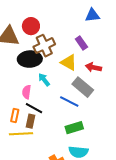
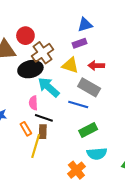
blue triangle: (92, 15) -> (85, 25), moved
purple rectangle: (81, 43) -> (79, 43), turned -64
cyan arrow: (44, 80) -> (49, 87), size x1.6
orange rectangle: (15, 116) -> (26, 129), turned -32
yellow line: (21, 134) -> (36, 146), turned -60

